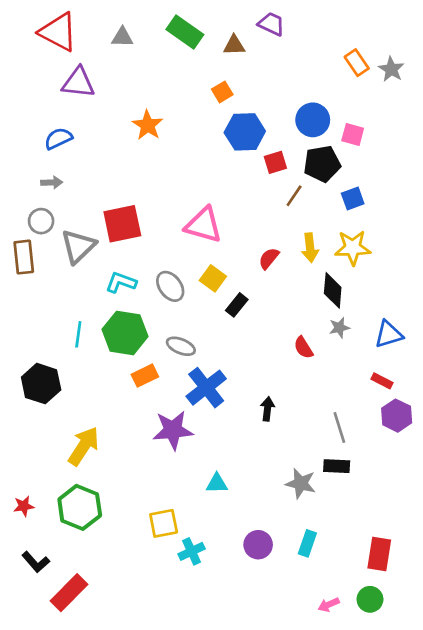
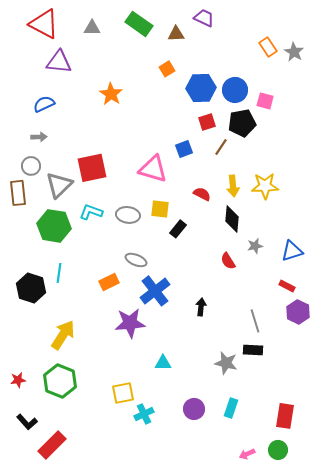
blue hexagon: (245, 132) -> (201, 88), moved
blue square: (353, 198) -> (184, 149), moved
red semicircle: (269, 258) -> (202, 194), turned 78
yellow square: (213, 278) -> (160, 209), turned -30
gray ellipse: (170, 286) -> (128, 215), turned -45
black diamond: (333, 290) -> (232, 219), moved
green hexagon: (125, 333) -> (54, 226), moved
cyan line: (78, 334) -> (59, 273), moved

